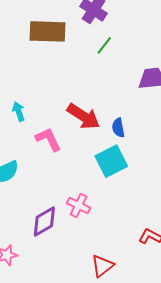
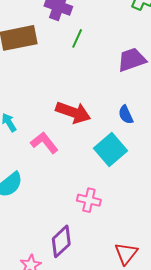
blue semicircle: (118, 128) -> (126, 115), moved
purple diamond: (44, 221) -> (61, 241), moved

